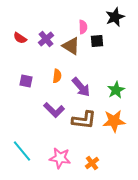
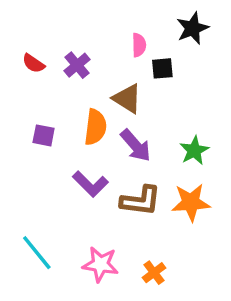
brown triangle: (71, 46) -> (127, 99), moved
orange semicircle: (57, 76) -> (95, 127), size x1.5

